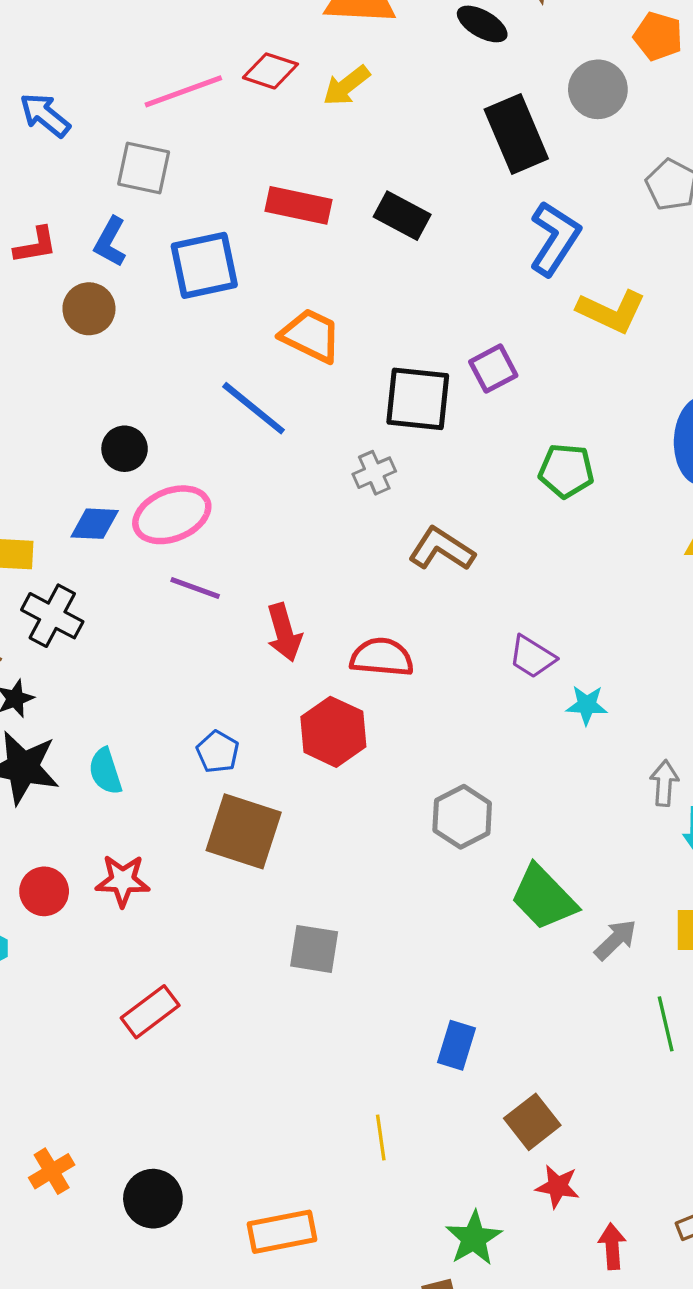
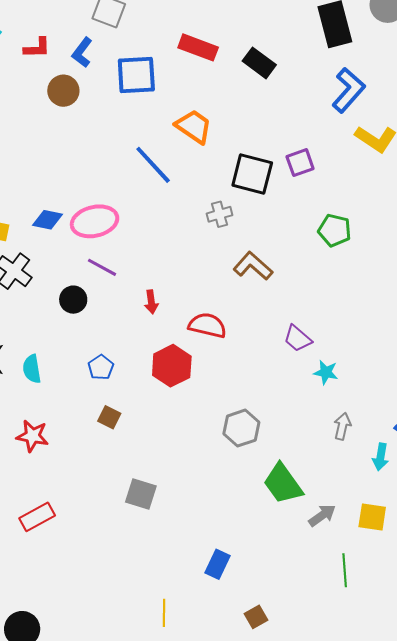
black circle: (125, 449) -> (73, 300), moved
red arrow: (284, 633) -> (151, 302), size x0.7
gray arrow: (664, 783) -> (342, 426), moved
brown square: (244, 831) -> (109, 417), size x0.5
brown square: (532, 1122) -> (256, 617), size x0.7

